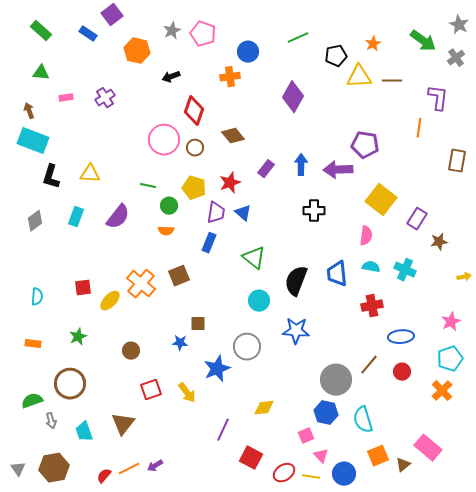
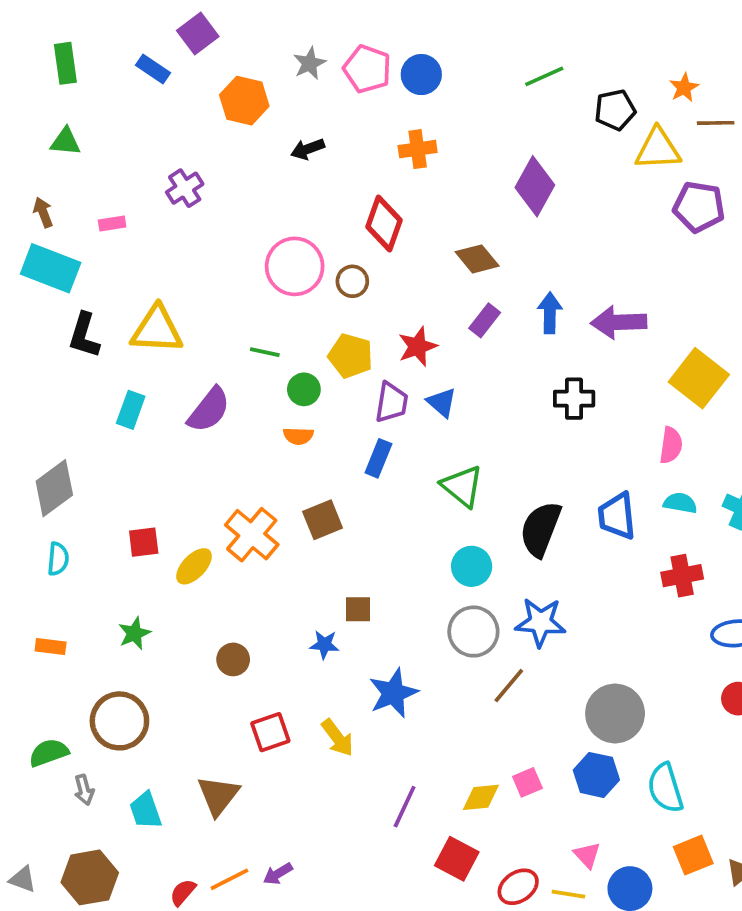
green rectangle: (41, 31) -> (65, 63), turned 40
blue circle: (248, 52) -> (421, 75), moved
brown line: (392, 81) -> (716, 123), moved
pink rectangle: (66, 98) -> (112, 224), moved
red diamond: (194, 111) -> (384, 224), moved
brown diamond: (233, 136) -> (477, 259), moved
purple pentagon: (365, 145) -> (699, 207), moved
yellow triangle: (90, 174) -> (157, 330), size x1.4
gray diamond: (35, 221) -> (54, 488), moved, size x1.4
gray circle: (247, 347) -> (473, 632), moved
brown line: (369, 365) -> (509, 686), moved
yellow diamond: (264, 408) -> (481, 797), moved
pink square: (306, 436) -> (527, 782), moved
gray triangle: (18, 469) -> (23, 879), turned -35

